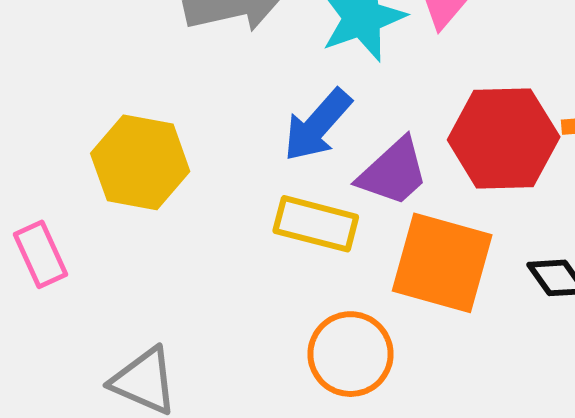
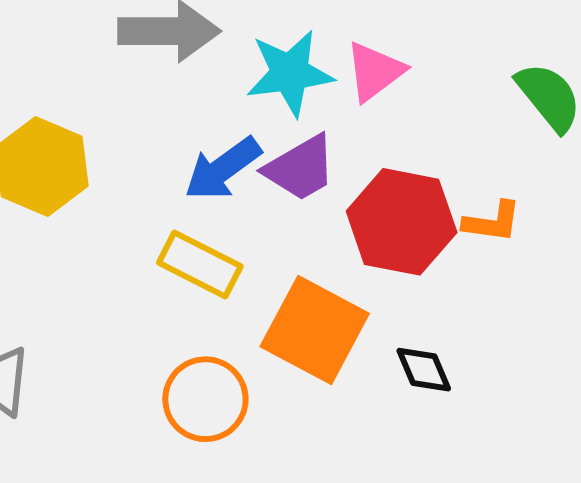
purple trapezoid: (393, 172) -> (300, 168), moved

